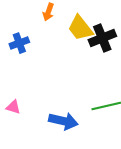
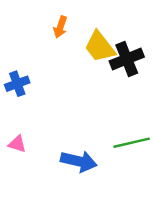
blue cross: (19, 43) -> (17, 84), moved

